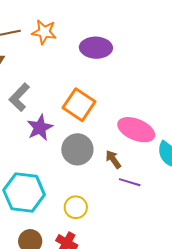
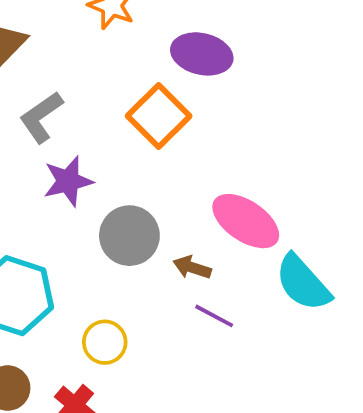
orange square: (79, 105) -> (159, 116), moved
brown arrow: (113, 159) -> (192, 267), turned -48

